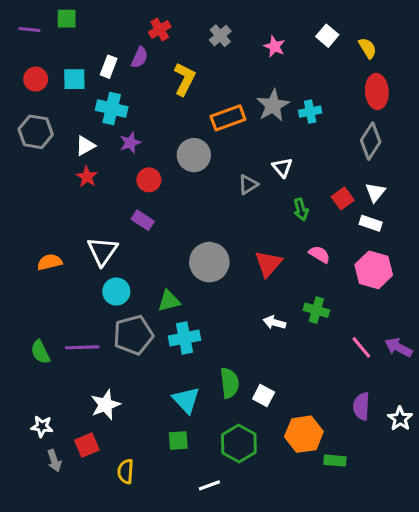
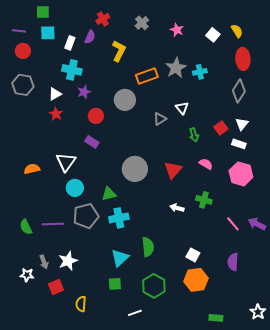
purple line: (29, 29) -> (19, 31), moved
white square: (327, 36) -> (213, 35), moved
cyan square: (74, 79) -> (48, 33), moved
white square: (264, 395) -> (193, 255), moved
cyan triangle: (186, 400) -> (120, 258), turned 30
white star: (400, 419) -> (258, 312), moved
gray arrow: (54, 461) -> (44, 262), moved
green rectangle: (335, 461) -> (216, 318), moved

